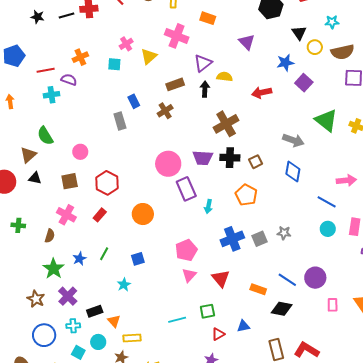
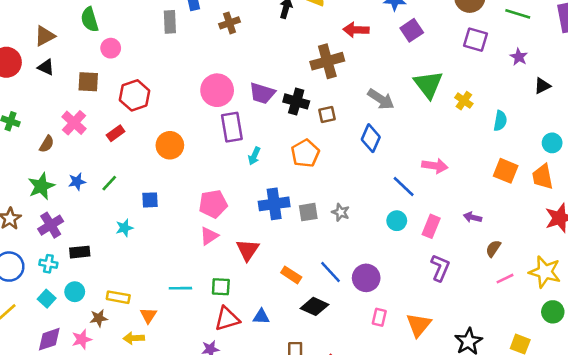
brown cross: (226, 124) -> (327, 61), moved
green semicircle: (45, 136) -> (90, 20), moved
orange triangle: (114, 321) -> (148, 315), moved
red triangle: (218, 334) -> (227, 319), size x1.5

